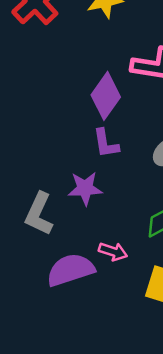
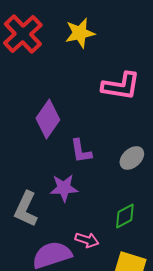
purple diamond: (106, 96) -> (48, 119), moved

